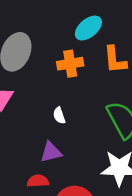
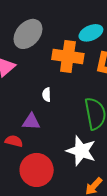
orange cross: (70, 64) -> (68, 57), size x1.4

